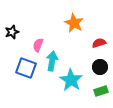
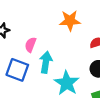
orange star: (74, 23) -> (70, 21), turned -30

